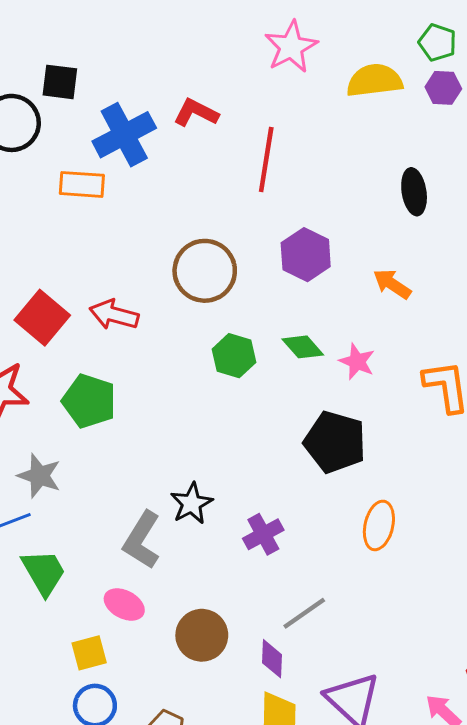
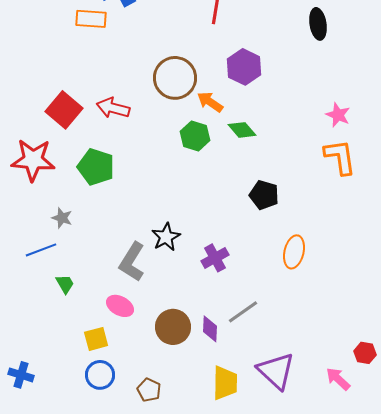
orange arrow: (392, 284) -> (210, 102), moved
pink star: (357, 362) -> (338, 115), moved
black pentagon: (335, 442) -> (264, 195), size x0.7
gray star: (39, 476) -> (62, 218), size x0.7
green trapezoid: (44, 572) -> (65, 284), size x0.6
purple diamond: (272, 659) -> (210, 329), moved

